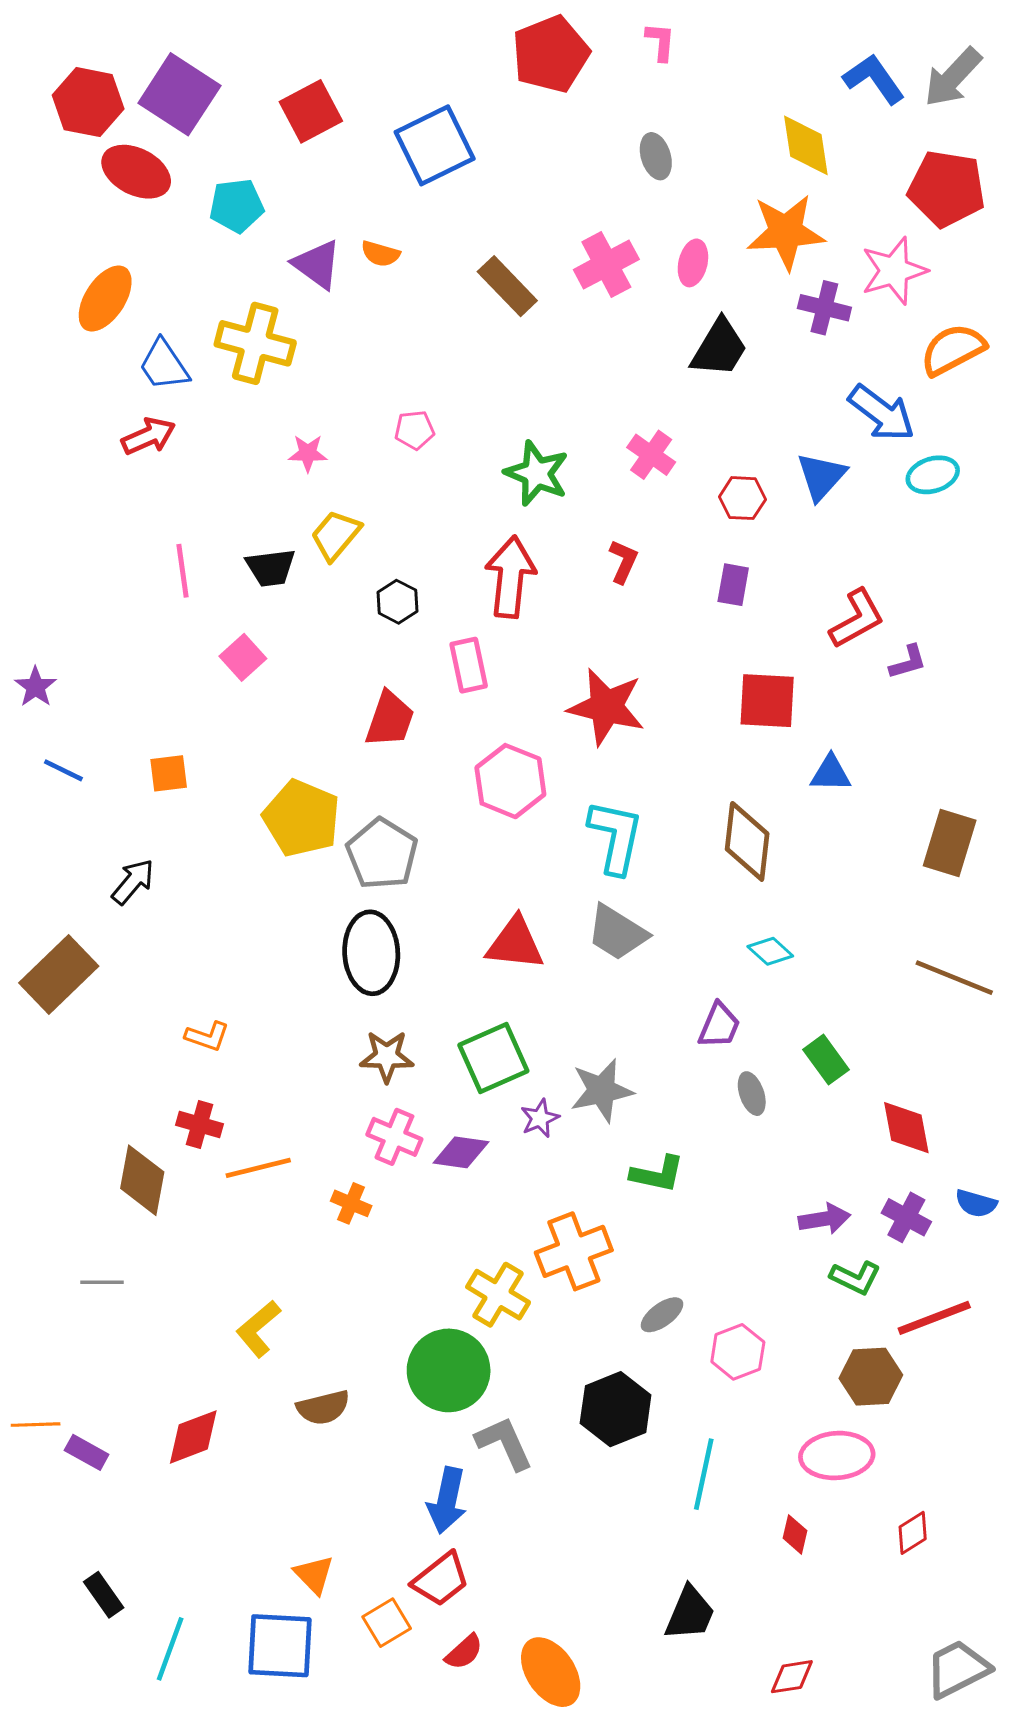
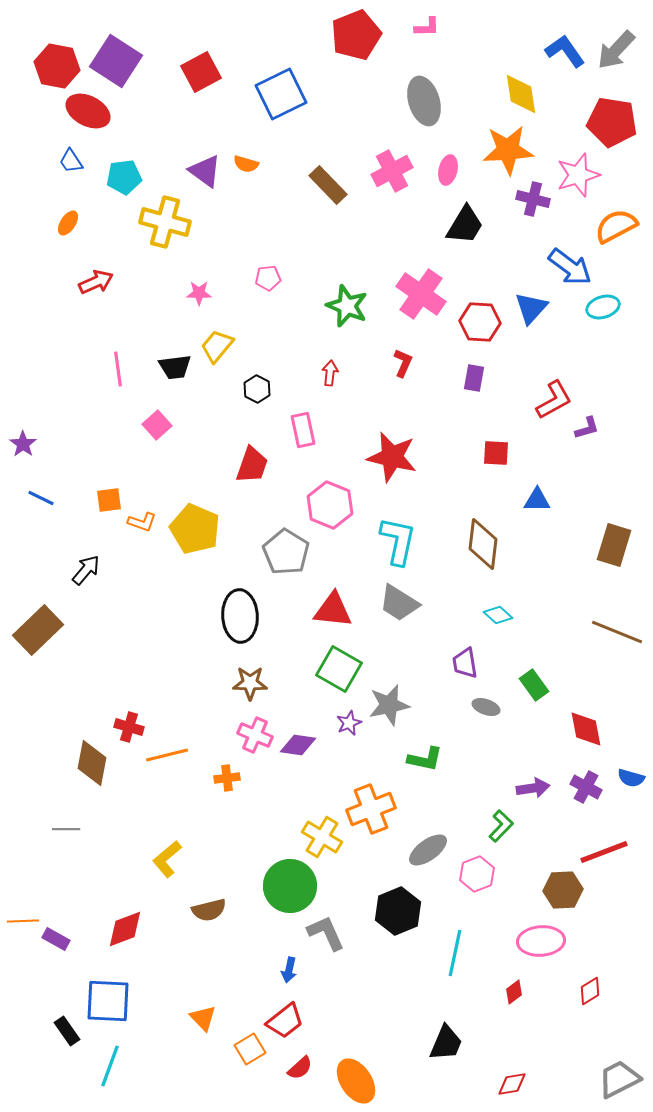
pink L-shape: (660, 42) -> (427, 27), turned 84
gray ellipse: (656, 156) -> (424, 101), size x1.6
cyan pentagon: (237, 206) -> (124, 177), moved
orange ellipse: (105, 299) -> (68, 223), moved, size x0.6
blue trapezoid: (164, 365) -> (71, 161), moved, size x0.7
pink cross: (651, 455) -> (421, 294), size x1.6
red hexagon: (742, 498) -> (480, 322), size x1.4
red arrow: (510, 577) -> (330, 373), size x0.5
red square: (767, 701) -> (496, 453), size x0.7
gray pentagon: (382, 854) -> (286, 552), moved
purple trapezoid: (719, 1026) -> (465, 663), turned 148
orange L-shape: (207, 1036) -> (142, 522), moved
green square: (493, 1058) -> (339, 669), moved, turned -36
gray ellipse: (752, 1094) -> (486, 707), turned -52
orange cross: (351, 1203) -> (227, 778), turned -30
green L-shape: (855, 1278) -> (501, 826), moved, turned -72
gray ellipse: (662, 1315) -> (428, 850), size x1.4
blue arrow: (447, 1500) -> (289, 970), size x0.6
red diamond: (795, 1534) -> (514, 992), turned 40
blue square: (280, 1646) -> (108, 1001), moved

